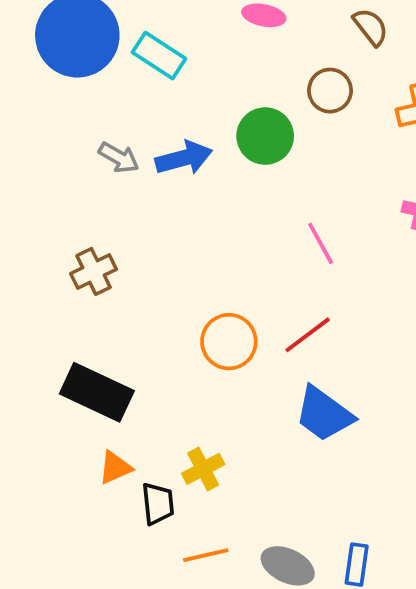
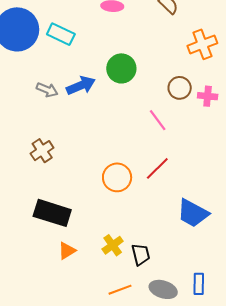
brown circle: (330, 91) -> (180, 88), moved
blue trapezoid: (324, 414) -> (193, 213), moved
black trapezoid: (158, 504) -> (141, 254), moved

